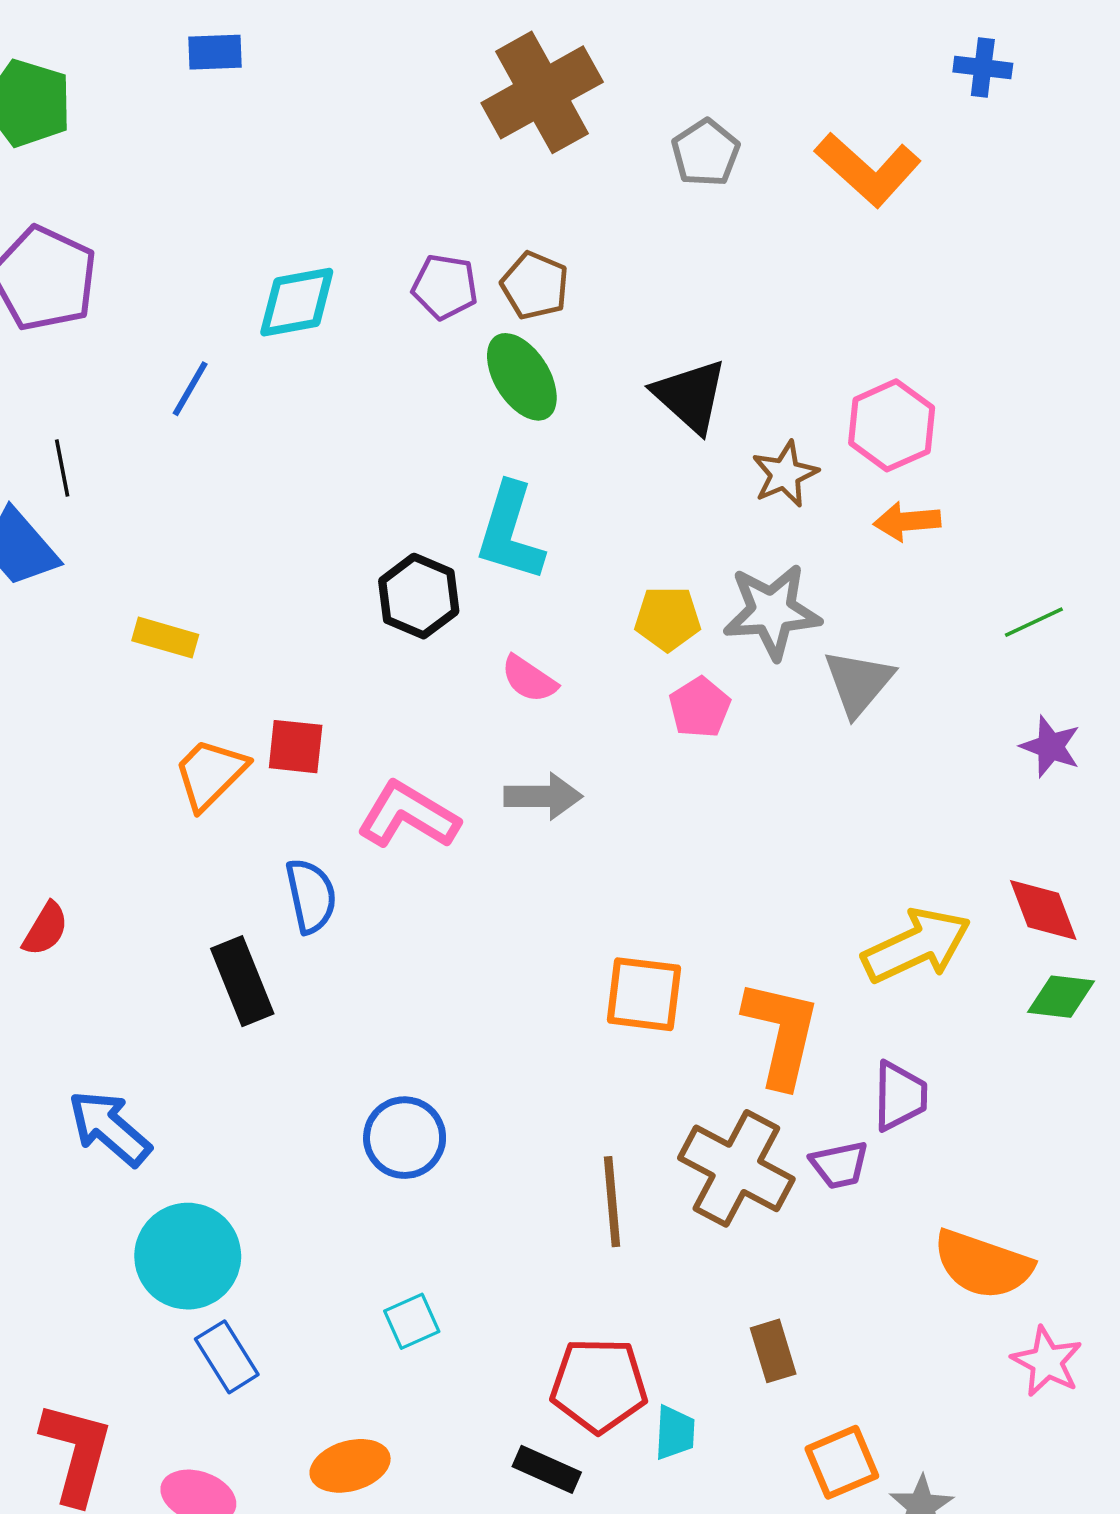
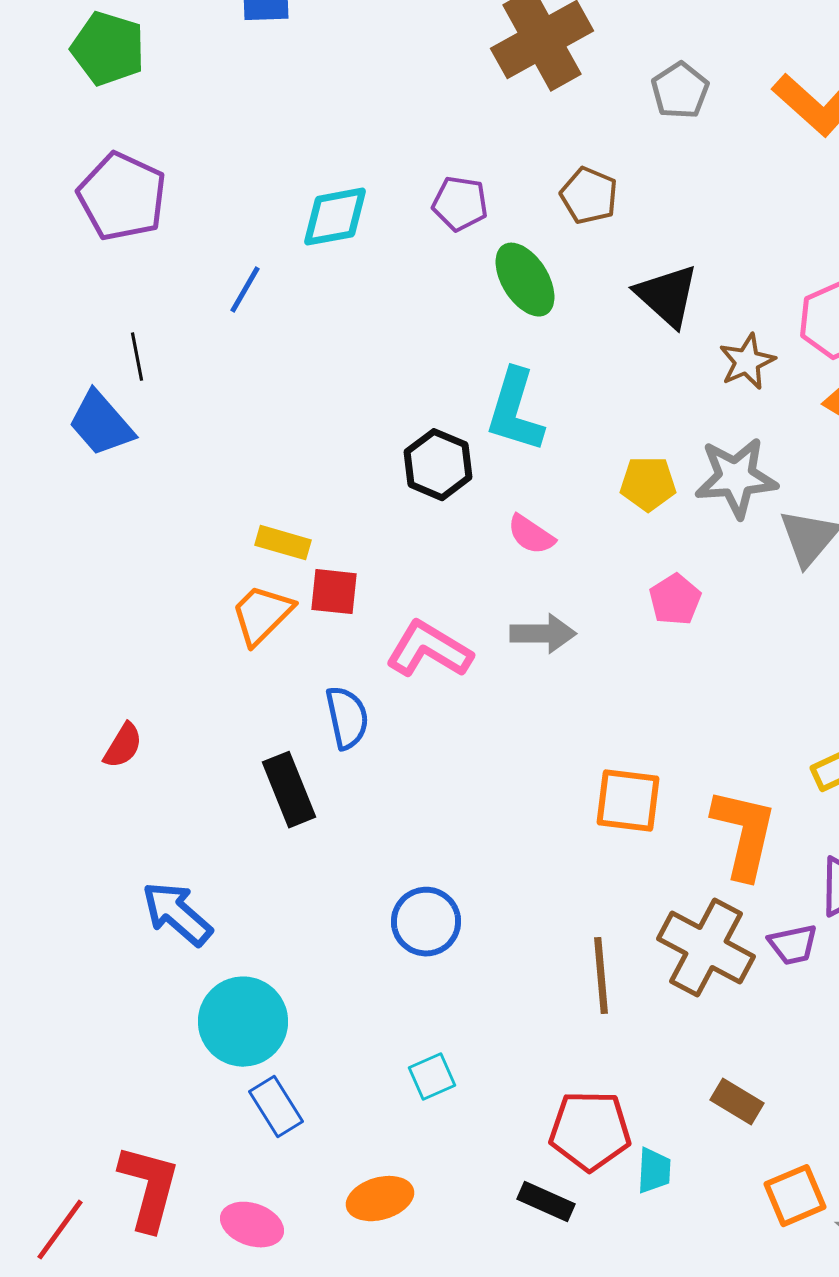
brown pentagon: (535, 286) -> (589, 196), moved
yellow rectangle: (165, 638) -> (283, 543), moved
pink pentagon: (700, 707) -> (675, 600), moved
brown rectangle: (773, 1351) -> (737, 1102), turned -42

